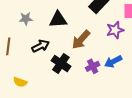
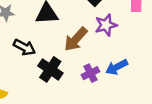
purple star: (115, 30) -> (106, 25), moved
black arrow: (40, 46) -> (24, 47), turned 54

